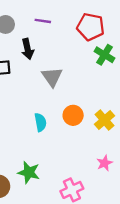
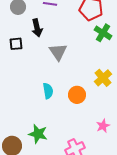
orange circle: (73, 115) -> (77, 95), moved
yellow cross: (105, 120) -> (103, 78), moved

